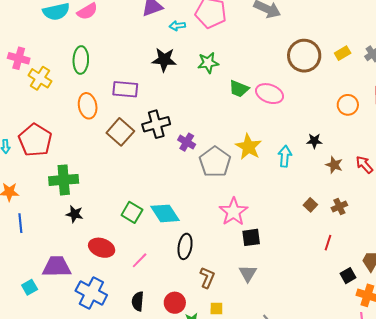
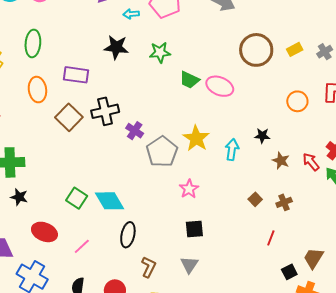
pink star: (233, 212) -> (189, 189), moved, size x0.7

